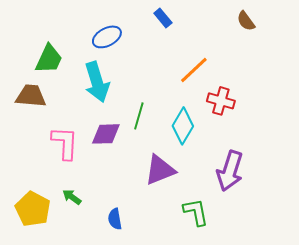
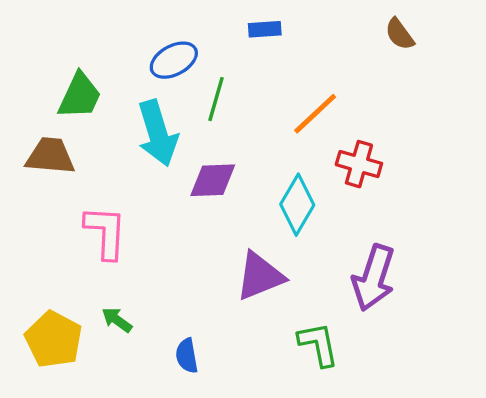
blue rectangle: (163, 18) -> (265, 29), turned -54
green line: (139, 116) -> (216, 99), moved
purple diamond: (106, 134) -> (213, 180), moved

